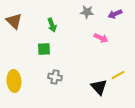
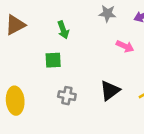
brown triangle: (14, 21) -> (15, 25), turned 48
black triangle: (99, 87) -> (110, 91), moved, turned 36

